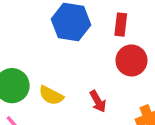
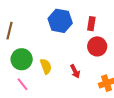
yellow semicircle: (51, 95) -> (46, 66), turned -140

